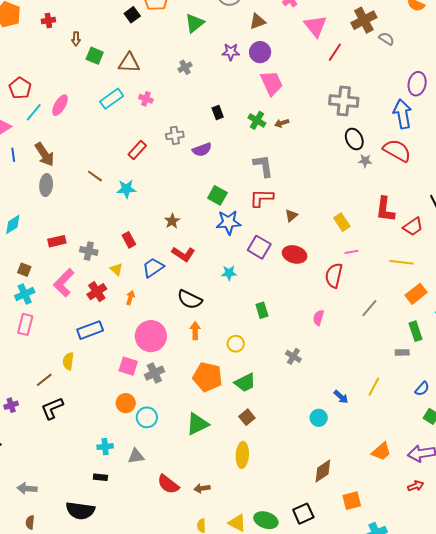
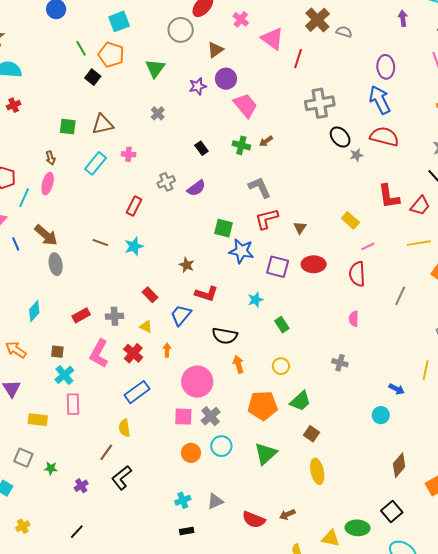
brown arrow: (76, 39) -> (50, 158), moved
blue star: (229, 222) -> (241, 251), turned 30
green rectangle: (262, 310) -> (282, 325), moved
cyan circle: (147, 417) -> (221, 446), moved

